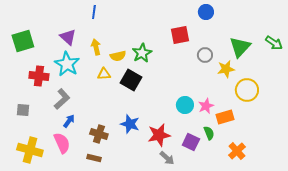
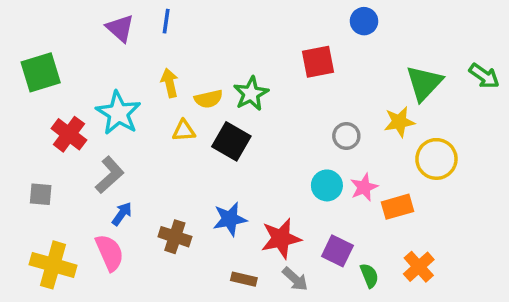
purple triangle: (68, 37) -> (120, 28), moved
gray circle: (205, 55) -> (346, 136), moved
red cross: (39, 76) -> (69, 134), turned 30
blue star: (130, 124) -> (230, 219), turned -30
green semicircle: (209, 133) -> (369, 276), moved
brown rectangle: (94, 158) -> (244, 279), moved

